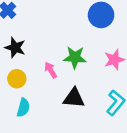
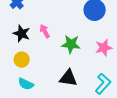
pink arrow: (51, 70) -> (45, 31), moved
cyan semicircle: (23, 108) -> (26, 84), turned 98

